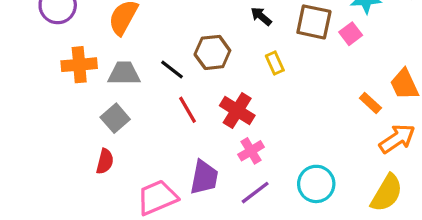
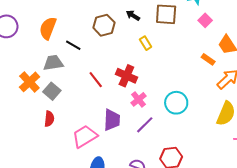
pink square: (351, 34) -> (205, 20), moved
brown hexagon: (212, 52) -> (104, 25), moved
orange cross: (79, 65) -> (29, 82), moved, turned -30
black line: (172, 69) -> (73, 45), moved
cyan circle: (316, 184) -> (176, 103), moved

